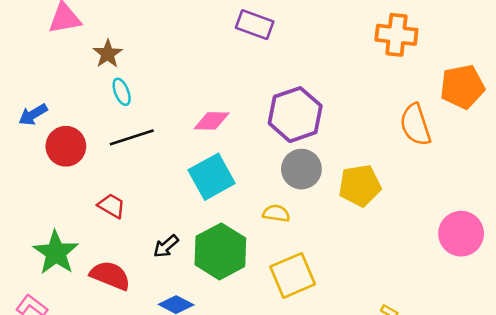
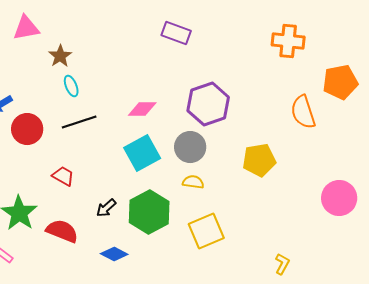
gray circle: (301, 169) -> (190, 147), moved

